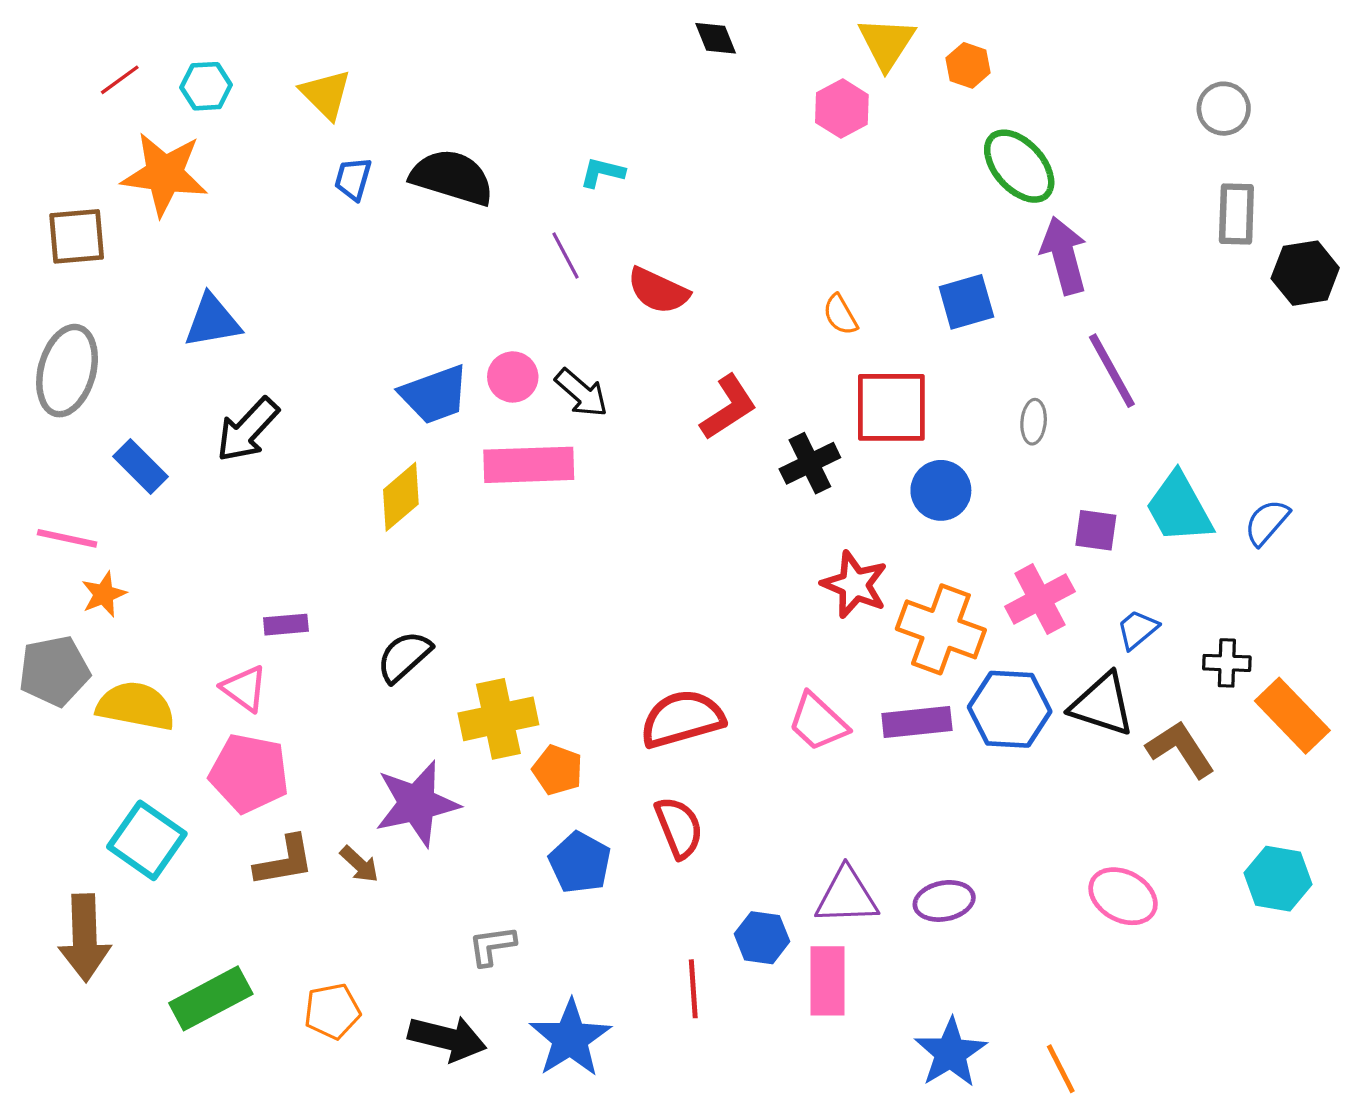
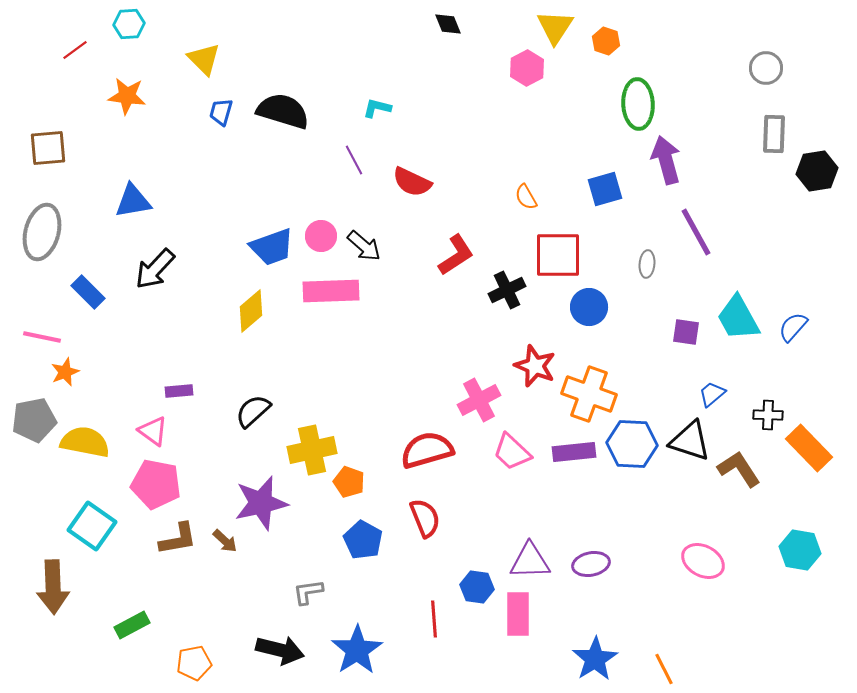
cyan hexagon: (206, 86) -> (129, 24), moved
green ellipse: (1019, 166) -> (638, 104), turned 39
orange star: (164, 174) -> (127, 96), moved, size x0.7
pink cross: (1040, 599) -> (479, 400), moved
green rectangle: (211, 998) -> (132, 625), size x0.7
orange pentagon: (332, 1011) -> (194, 663), moved

